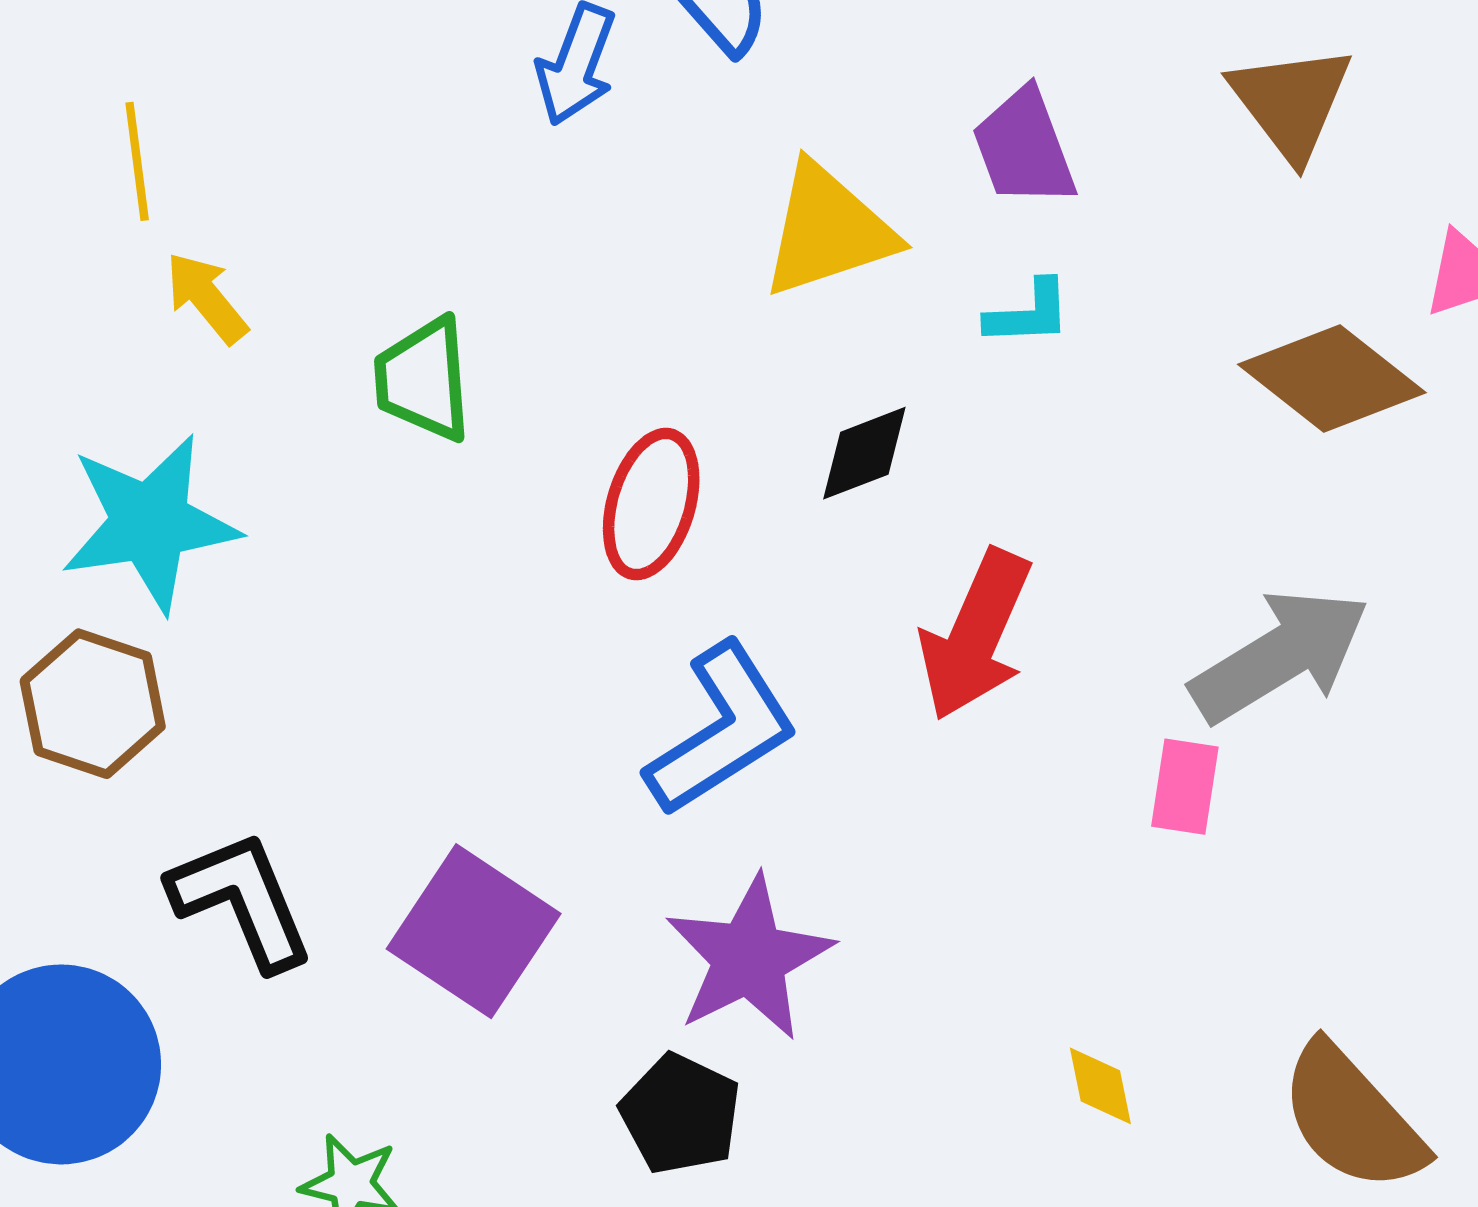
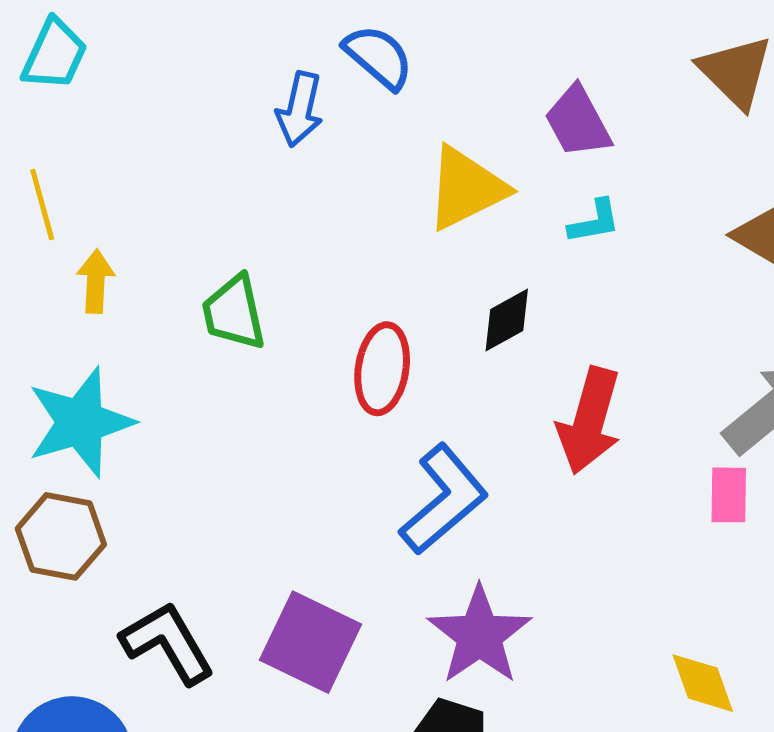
yellow arrow: (206, 298) -> (96, 281), turned 50
yellow diamond: (1100, 1086) -> (703, 683), size x1.4

